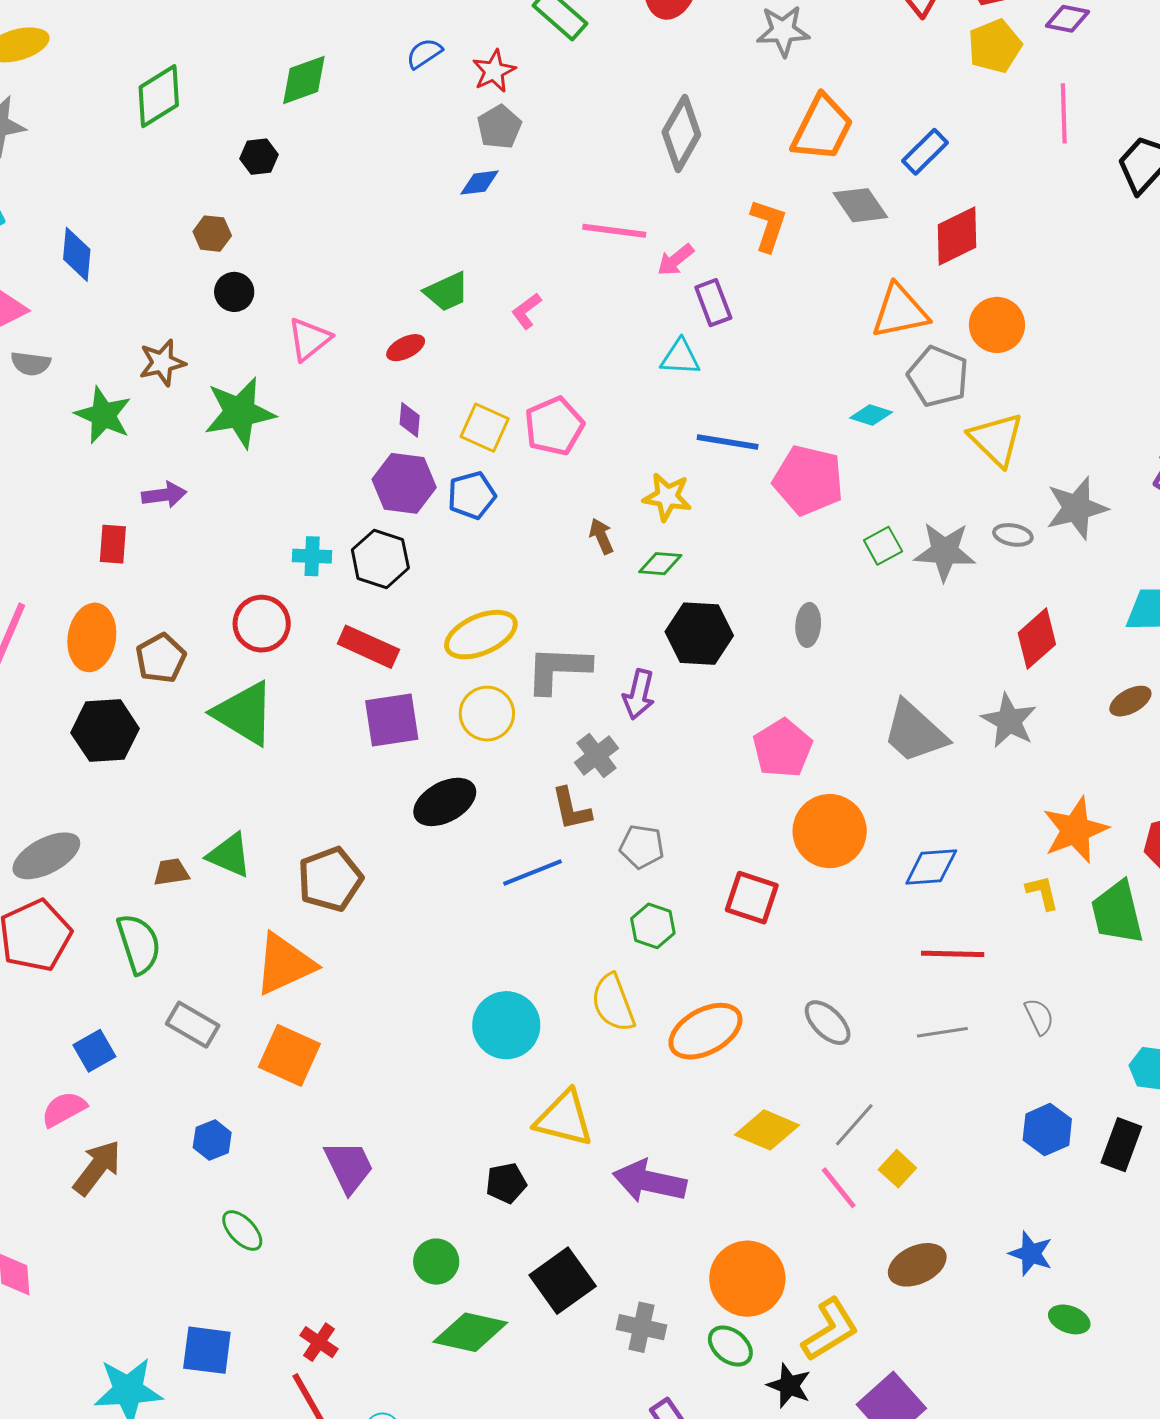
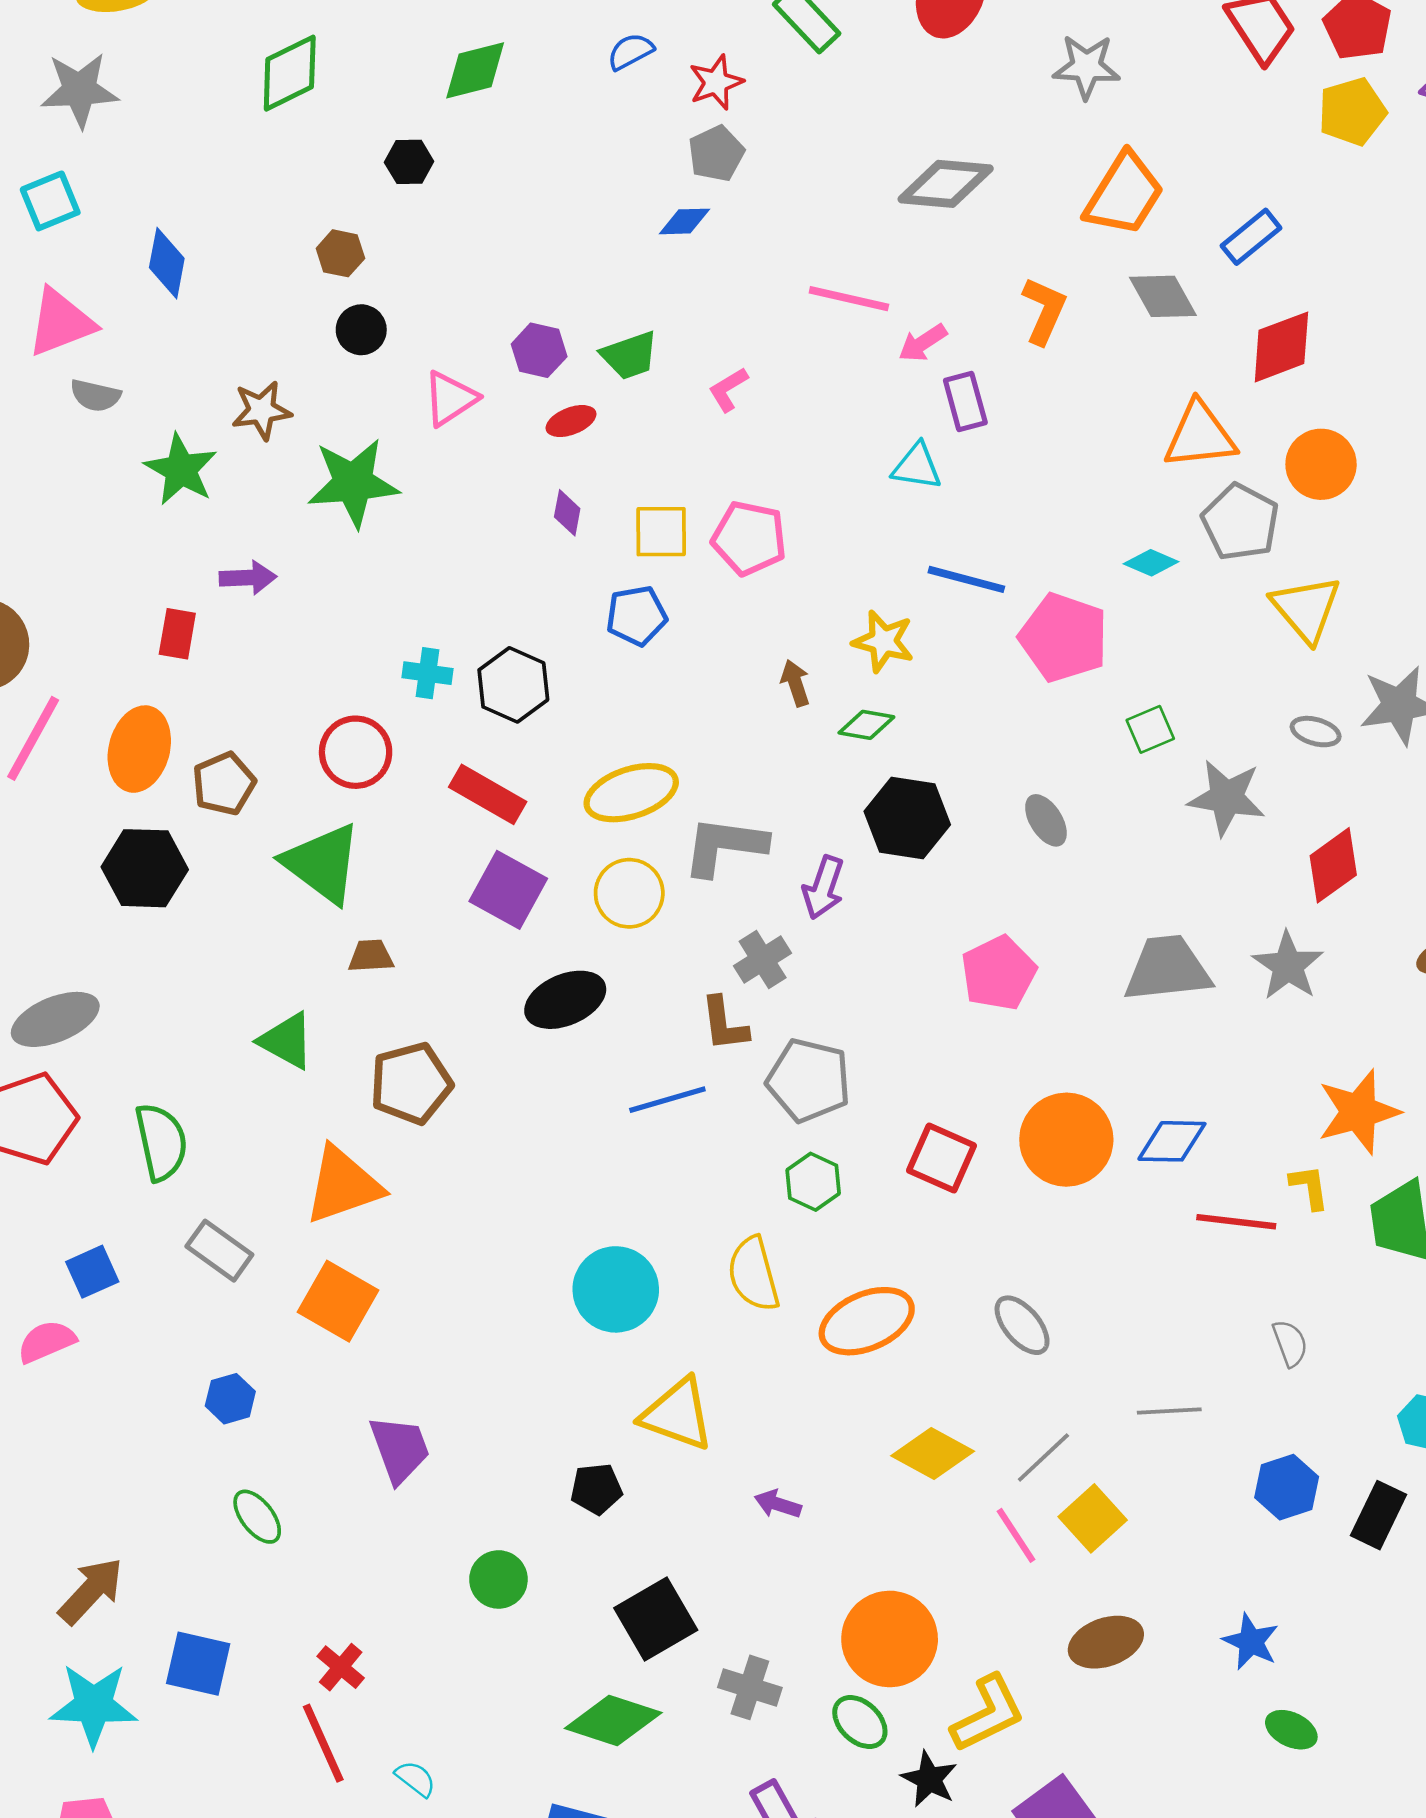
gray diamond: (681, 133) -> (946, 184), turned 60
pink pentagon: (554, 426) -> (749, 538), turned 30
yellow square: (485, 428) -> (661, 532), turned -30
purple hexagon: (404, 483) -> (539, 350), moved, size x0.7
gray star: (945, 551) -> (1226, 798), moved
gray ellipse: (808, 625) -> (1046, 820), turned -42
purple square: (392, 720) -> (508, 890), turned 32
gray trapezoid: (915, 732) -> (1167, 969), turned 126
orange circle: (830, 831) -> (1066, 1140), moved
gray pentagon: (642, 847) -> (809, 1080), size x1.5
brown trapezoid: (171, 872) -> (371, 956), moved
red line: (953, 954) -> (1236, 1222), moved
gray line: (942, 1032) -> (1169, 1411), moved
brown arrow: (97, 1168) -> (91, 1591), moved
yellow square: (897, 1169) -> (1093, 1518), size x1.4
purple arrow: (650, 1181) -> (778, 1504), size x0.5
green diamond: (470, 1332) -> (613, 1721), moved

